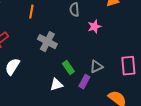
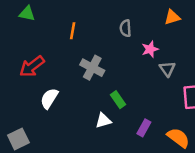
gray triangle: (96, 67) -> (167, 69), moved, turned -40
purple rectangle: (84, 82) -> (144, 128), moved

